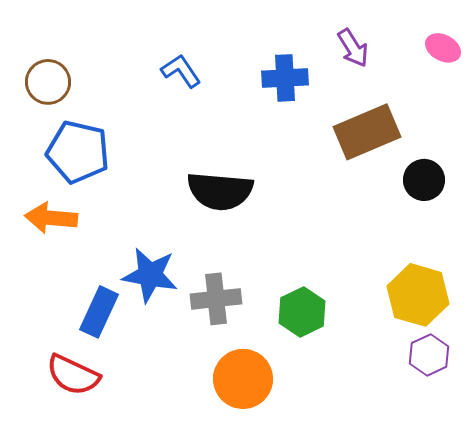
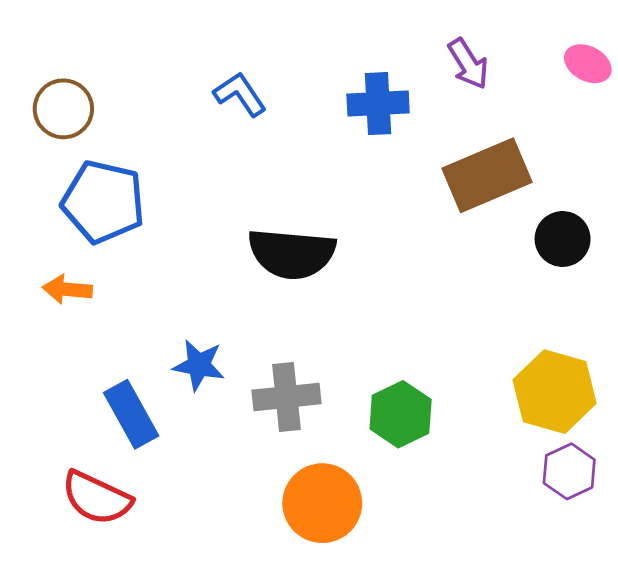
orange arrow: (51, 218) -> (67, 289), size x0.7
blue star: (150, 275) -> (199, 365), size x0.7
blue rectangle: (99, 312) -> (131, 414), turned -54

